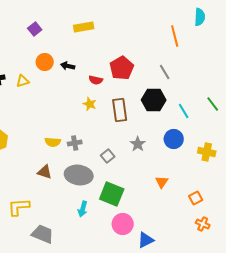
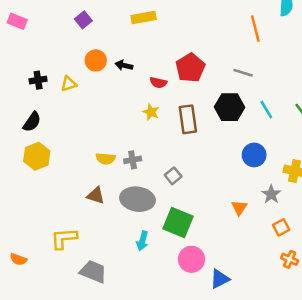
gray line: (165, 72) -> (243, 73), turned -42
cyan line: (184, 111) -> (266, 110), moved
gray star: (138, 144) -> (271, 194), moved

